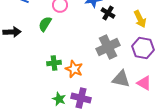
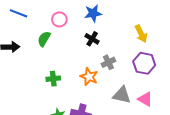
black cross: (108, 13) -> (92, 39), moved
gray cross: (108, 47) -> (108, 62), size x0.6
orange star: (74, 69) -> (89, 77), moved

